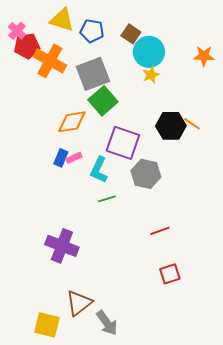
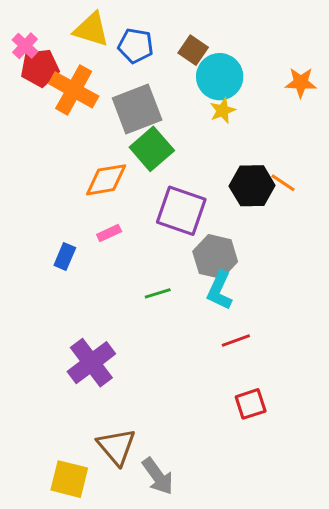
blue rectangle: (61, 158) -> (65, 257), moved
cyan L-shape: (99, 170) -> (220, 290), moved
purple cross: (62, 246) -> (91, 363), turned 32
brown triangle: (79, 303) -> (116, 447), turned -32

